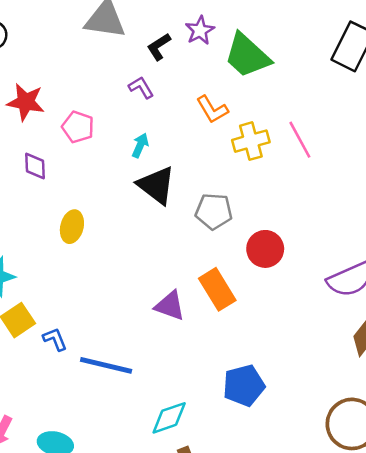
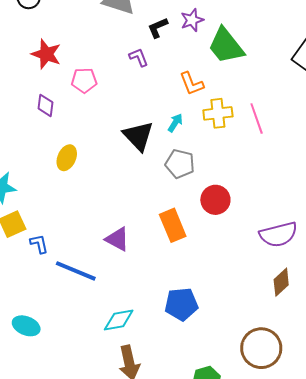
pink pentagon: (78, 127) -> (84, 80), turned -30
cyan arrow: (140, 145) -> (175, 123), moved
purple triangle: (170, 306) -> (117, 239), moved

